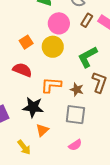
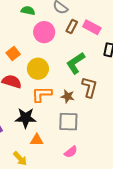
yellow circle: (53, 47) -> (38, 69), moved
orange triangle: (42, 130) -> (37, 140), turned 48

